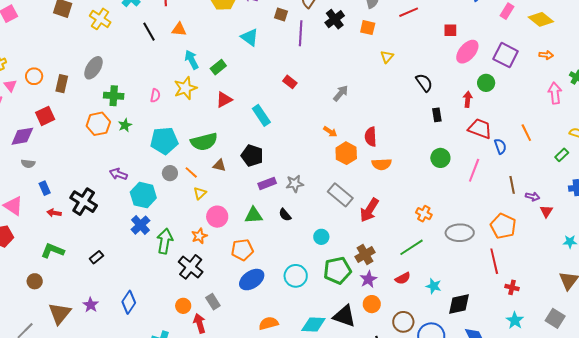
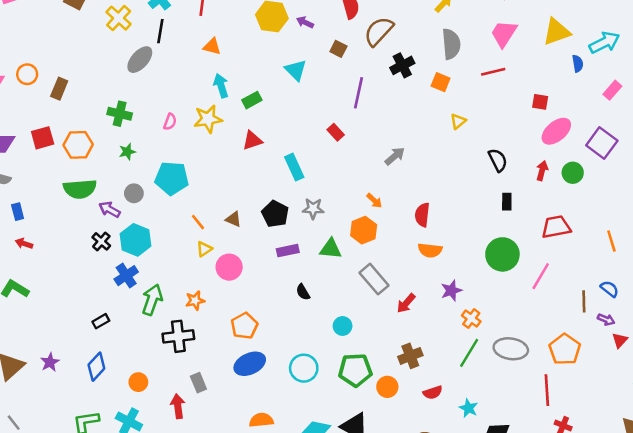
black line: (149, 32) -> (160, 31), moved, turned 30
purple line: (301, 33) -> (358, 93), moved
gray ellipse: (93, 68) -> (140, 60), moved
red arrow: (468, 99) -> (542, 171), moved
red square: (45, 116) -> (43, 138), moved
orange hexagon: (98, 124) -> (78, 145), moved
red trapezoid: (480, 129) -> (556, 227), turned -40
green semicircle: (204, 142) -> (80, 189), moved
blue semicircle: (500, 146) -> (609, 289), moved, turned -42
orange hexagon: (346, 153) -> (364, 230), moved
green circle: (440, 158) -> (502, 254), size x1.4
gray circle: (170, 173) -> (134, 193), moved
gray star: (295, 184) -> (313, 209), moved
black cross: (84, 202) -> (101, 241), moved, size x0.6
red arrow: (369, 210) -> (406, 303), size x0.7
green triangle: (254, 215) -> (331, 249), moved
pink circle: (217, 217) -> (229, 267), moved
green line: (412, 247) -> (469, 353), moved, turned -35
orange pentagon: (242, 250) -> (244, 326), turned -30
brown cross: (365, 254) -> (410, 356), moved
black rectangle: (96, 257) -> (101, 321), moved
black cross: (191, 267) -> (178, 336), turned 35
purple star: (368, 279) -> (451, 291), moved
orange circle: (372, 304) -> (387, 387), moved
orange circle: (183, 306) -> (138, 382), moved

